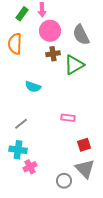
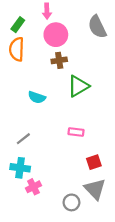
green rectangle: (22, 14) -> (18, 25), moved
gray semicircle: (81, 35) -> (97, 27), moved
green triangle: (74, 65) -> (78, 86), moved

